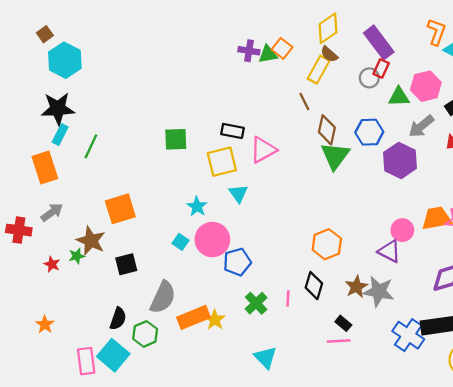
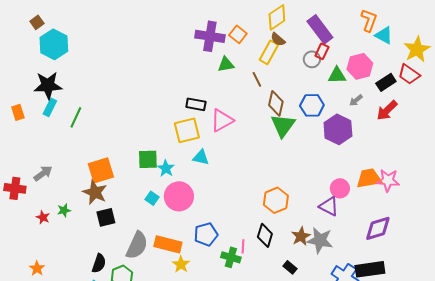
purple cross: (249, 51) -> (210, 36), size x1.6
green triangle: (268, 54) -> (226, 64), moved
gray arrow: (421, 126) -> (356, 100), size x0.6
green square: (176, 139) -> (148, 159), moved
orange rectangle: (45, 168) -> (18, 112), moved, size x0.6
cyan triangle: (238, 194) -> (201, 157), turned -42
brown star: (91, 241) -> (95, 192), moved
blue pentagon: (237, 262) -> (206, 234), moved
green cross: (256, 303) -> (231, 257), moved, turned -30
orange rectangle: (193, 317) -> (168, 244), moved, turned 36

